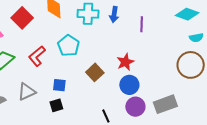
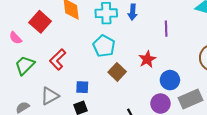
purple line: (142, 24) -> (166, 29), moved
cyan pentagon: (69, 46) -> (104, 46), moved
blue circle: (129, 85) -> (170, 80), moved

